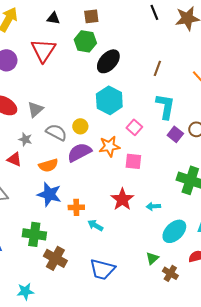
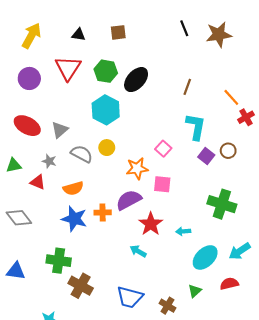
green hexagon: (85, 41) -> (106, 71), moved
cyan hexagon: (109, 100) -> (106, 110), moved
purple semicircle: (79, 152) -> (129, 200), moved
orange cross: (76, 207) -> (103, 212), moved
cyan arrow: (95, 225) -> (138, 251), moved
green triangle: (152, 258) -> (195, 291), moved
brown cross: (170, 273) -> (167, 306), moved

